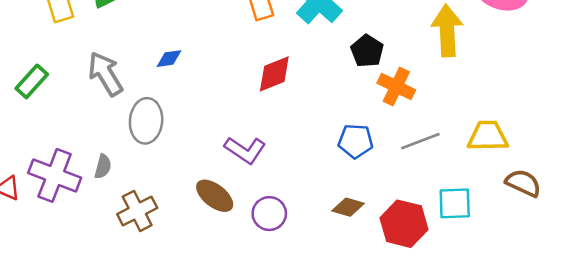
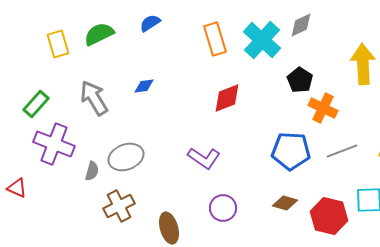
gray ellipse: (146, 121) -> (126, 157), moved, turned 64
blue pentagon: (356, 141) -> (291, 151), size x1.4
purple cross: (55, 175) -> (54, 144), moved
brown ellipse: (215, 196) -> (169, 228), moved, turned 36

